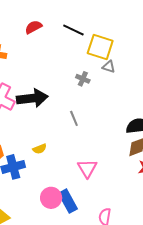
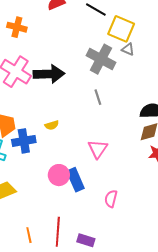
gray cross: (83, 79) -> (101, 59), size x2.0
gray line: (74, 118) -> (98, 97), moved

